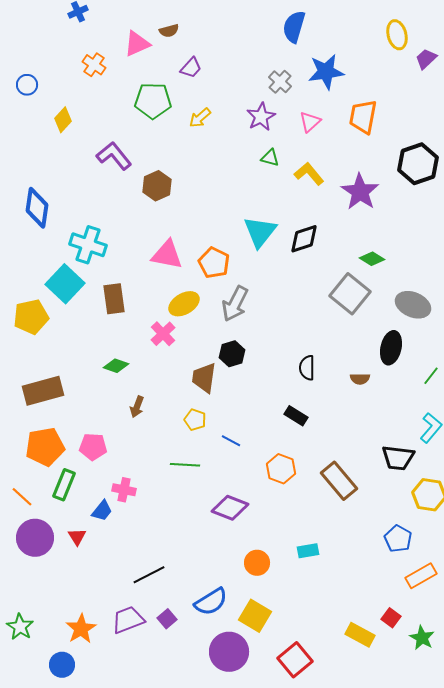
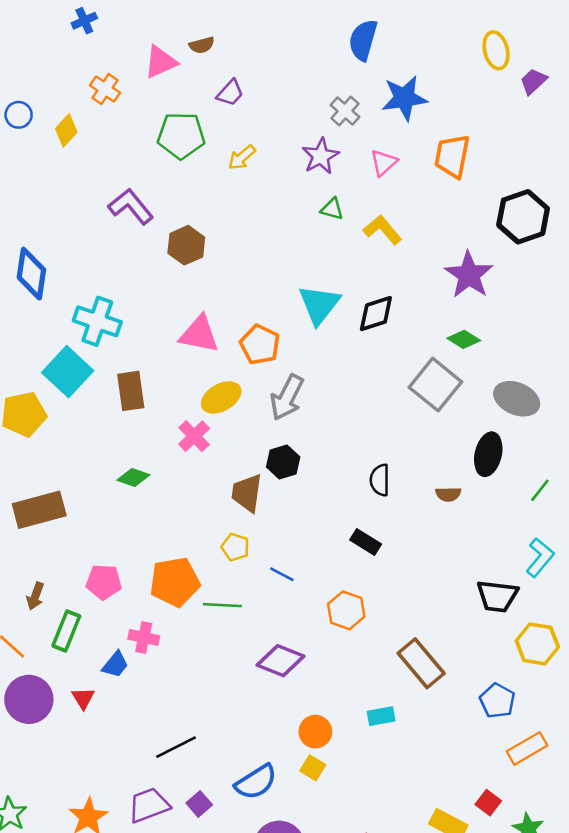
yellow diamond: (63, 120) -> (66, 130), moved
purple star: (360, 192) -> (469, 275), moved
brown arrow: (137, 407) -> (35, 596), moved
orange pentagon: (45, 447) -> (175, 582), moved
brown rectangle: (339, 481) -> (421, 663), moved
yellow square: (255, 616) -> (313, 768), moved, size x0.6

